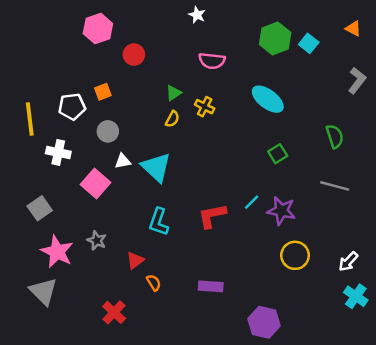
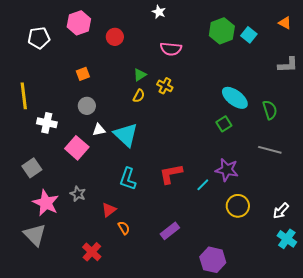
red circle: (134, 55) -> (115, 37), moved
gray L-shape: (357, 81) -> (288, 65), turned 50
cyan ellipse: (268, 99) -> (235, 98), moved
white pentagon: (72, 107) -> (39, 38), moved
cyan line: (252, 202) -> (203, 185), moved
purple rectangle: (211, 286) -> (170, 231), turned -42

